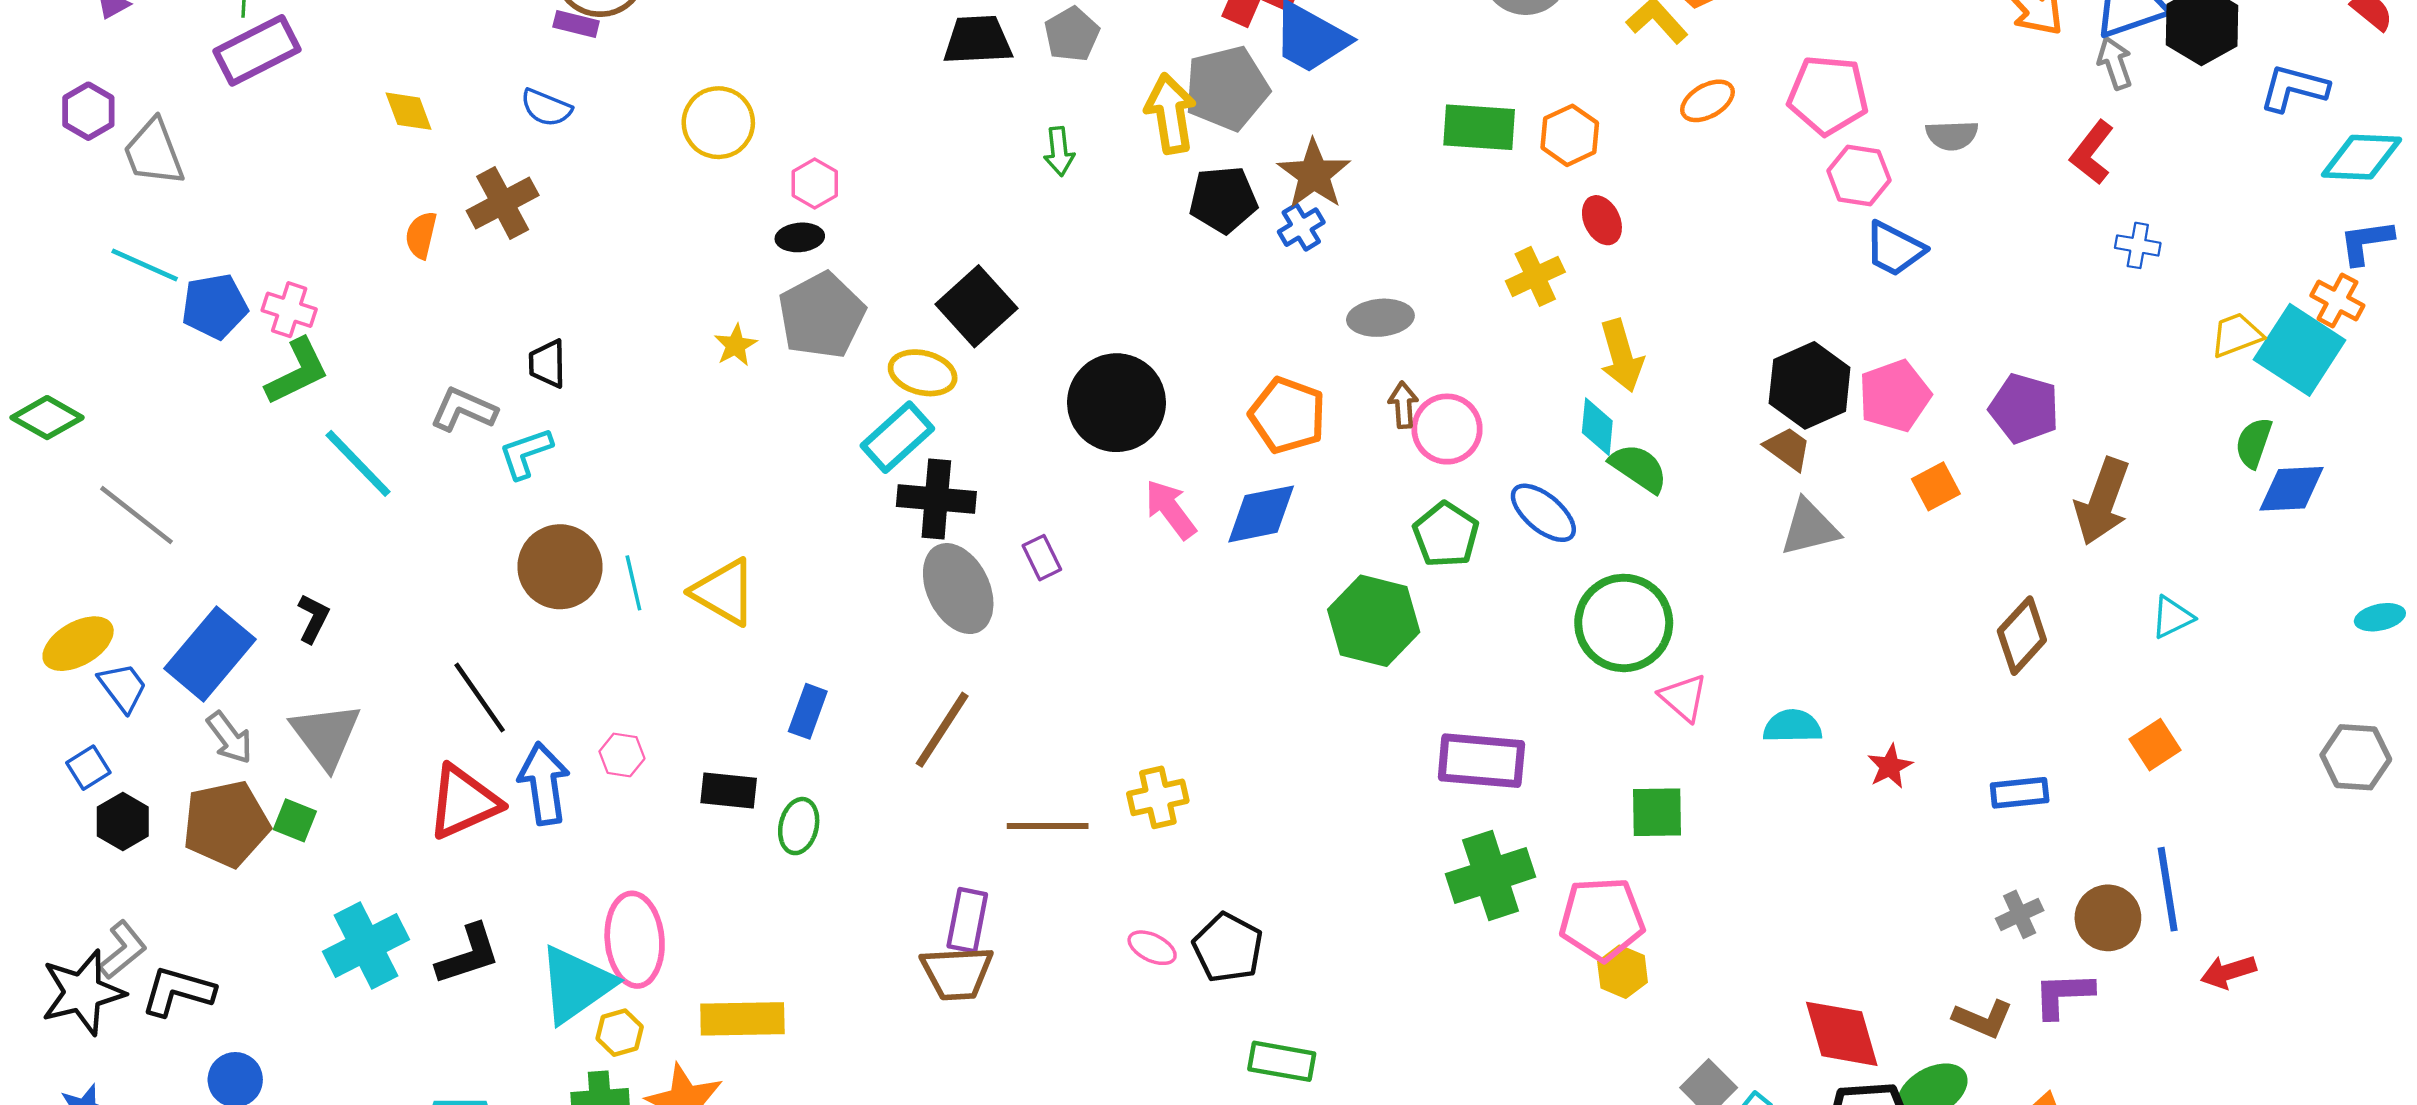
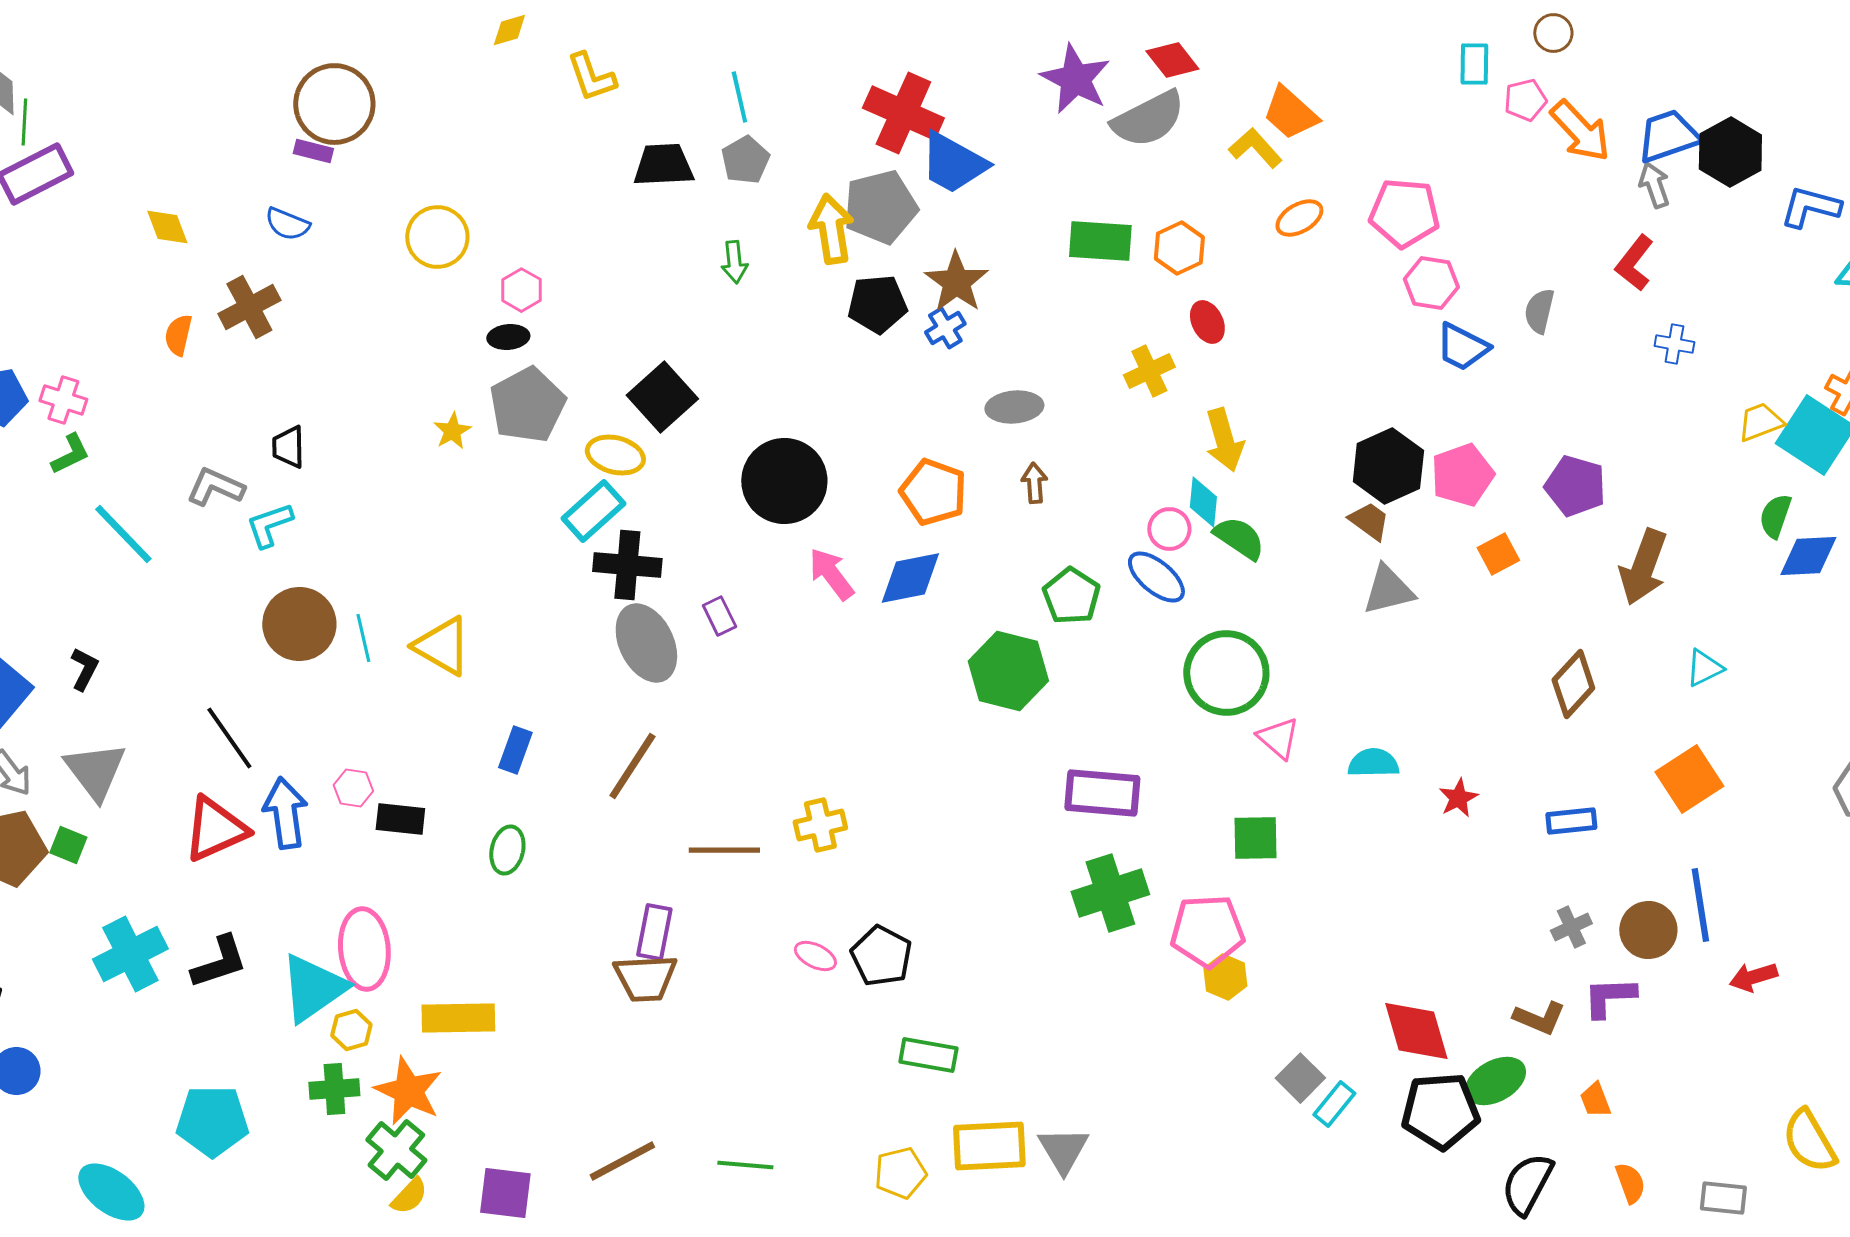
gray semicircle: (1952, 135) -> (1539, 311), moved, turned 105
green L-shape: (297, 372) -> (70, 454), size x0.7
pink circle: (1447, 429) -> (1169, 529), moved, size x0.7
orange square: (2155, 745) -> (1689, 779), size x1.5
black rectangle: (729, 791) -> (400, 819), moved

